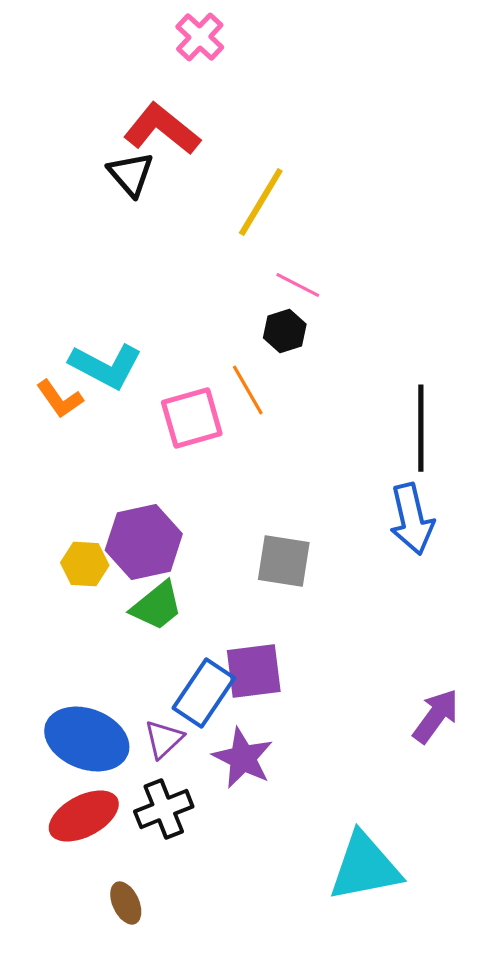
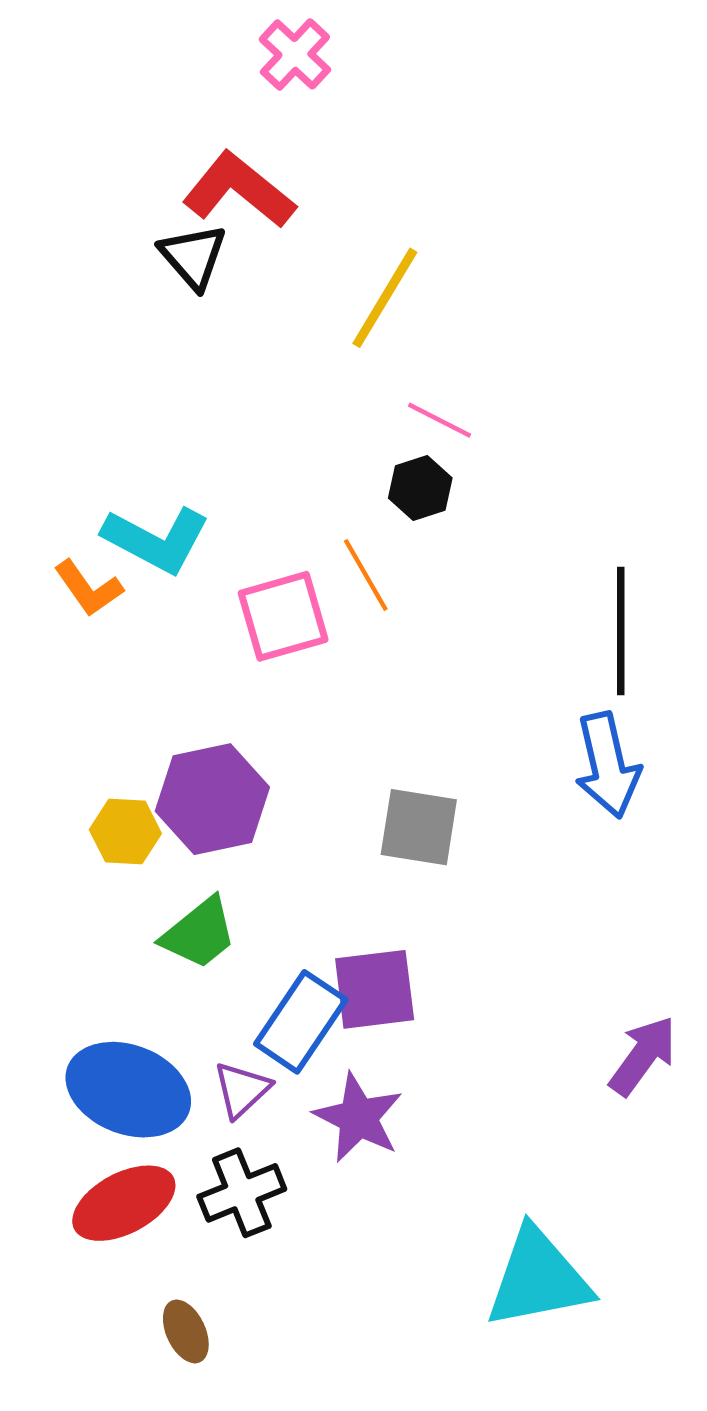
green trapezoid: (157, 606) -> (199, 933), moved

